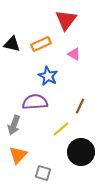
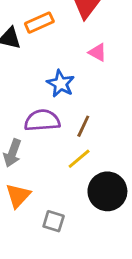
orange rectangle: (41, 44) -> (39, 23), moved
brown line: (80, 106) -> (83, 126), moved

